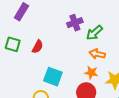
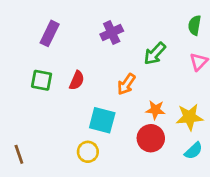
purple cross: (75, 23) -> (112, 33), moved
orange arrow: (97, 54) -> (126, 84), moved, turned -63

